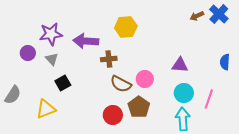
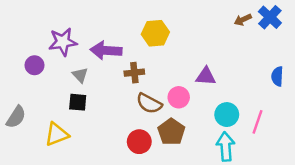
gray triangle: (52, 59) -> (80, 75), moved
purple triangle: (180, 65) -> (206, 76), moved
black square: (63, 83) -> (78, 102), turned 35

